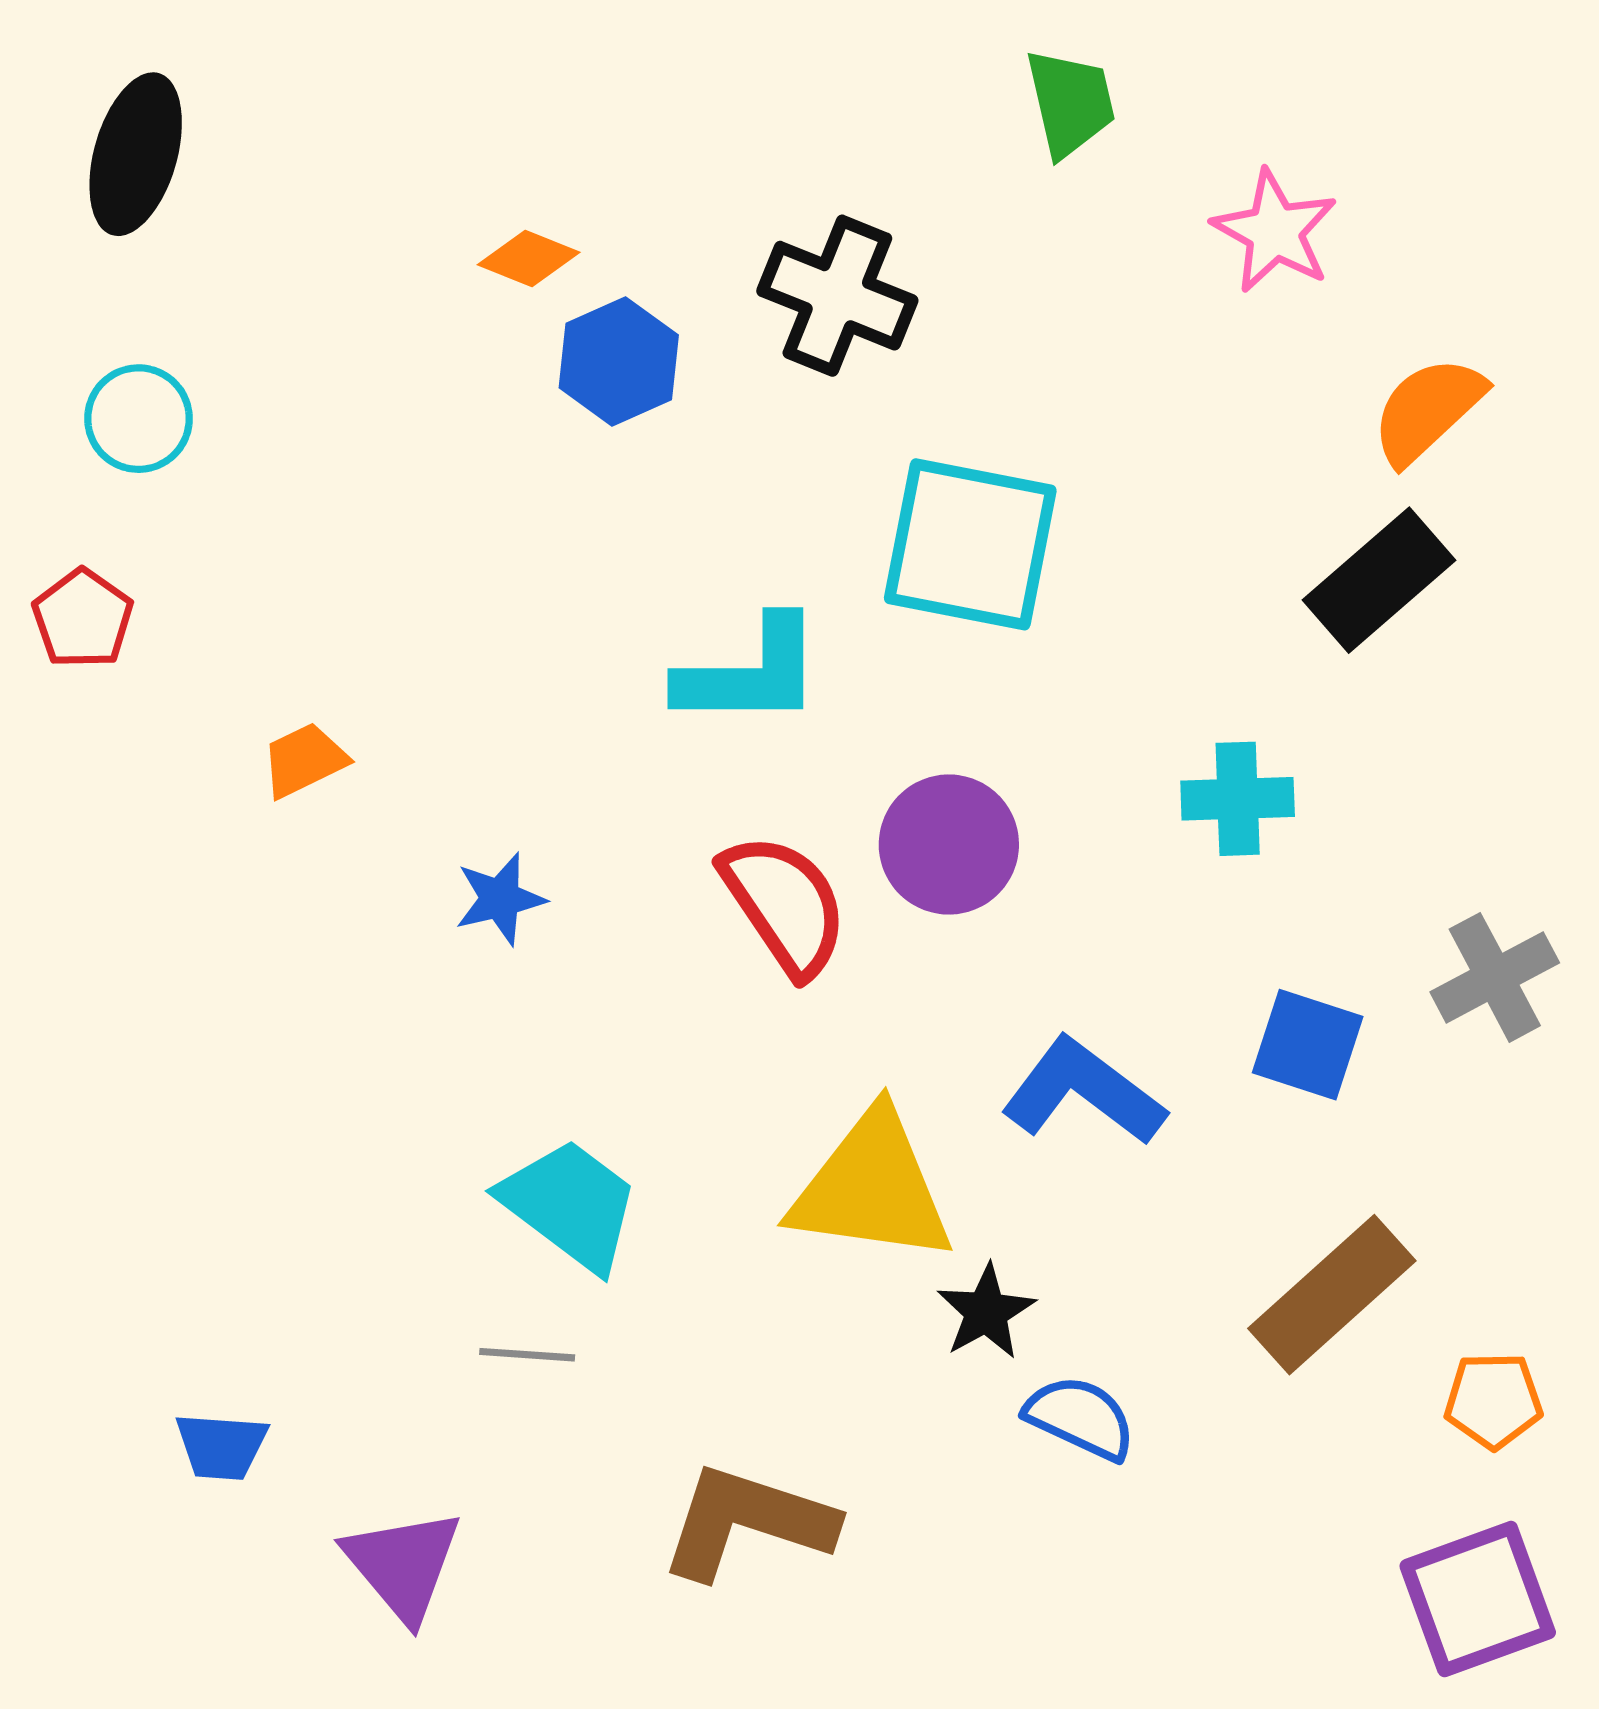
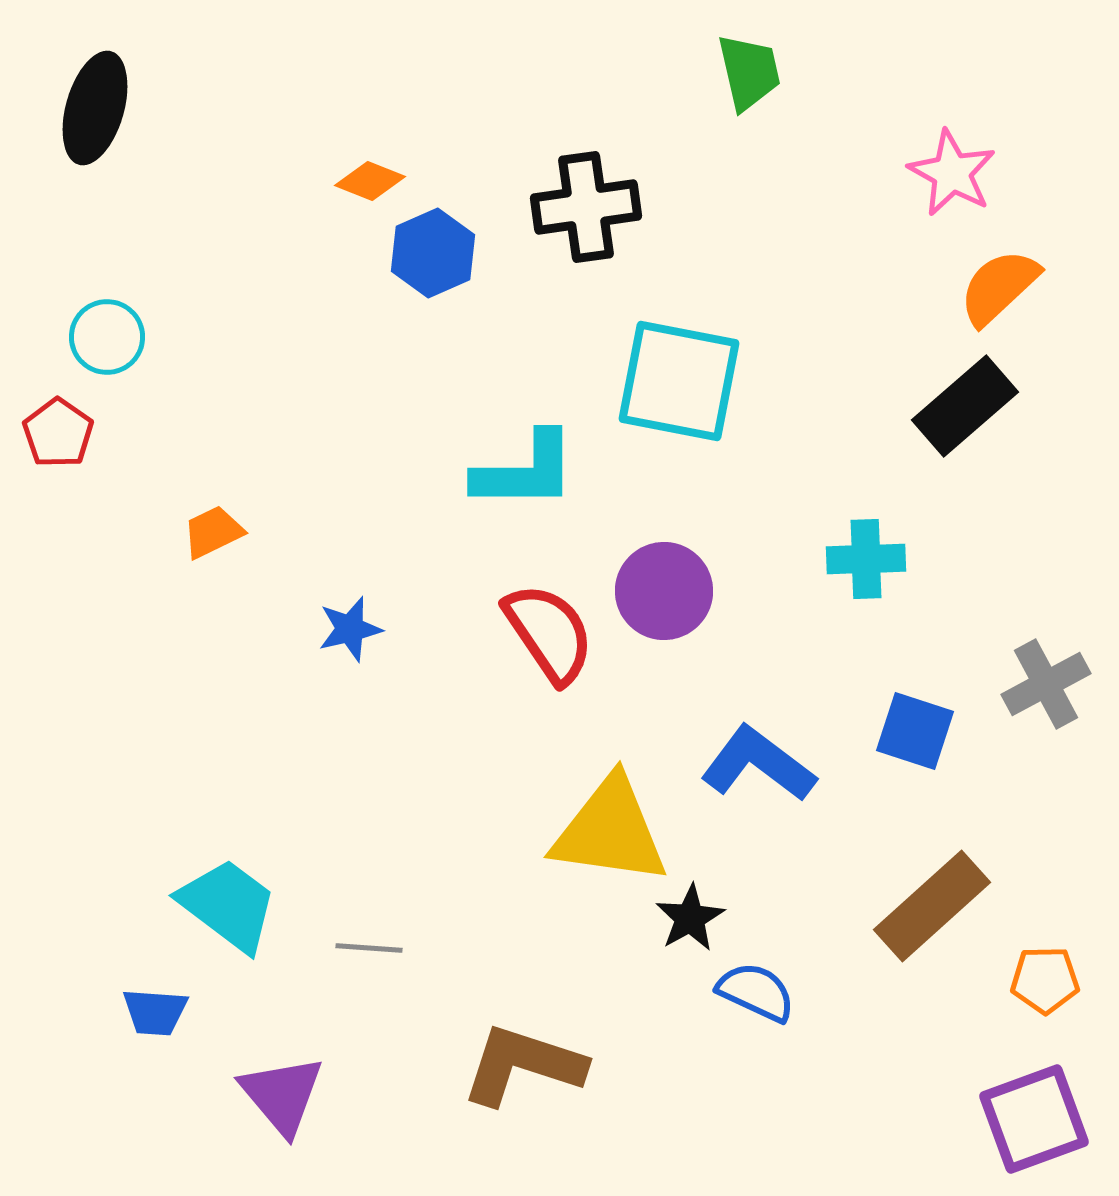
pink star: (1275, 231) -> (952, 173), moved
black cross: (837, 296) -> (586, 207), turned -30
cyan circle: (138, 419) -> (107, 337), moved
cyan trapezoid: (570, 1205) -> (228, 905), moved

